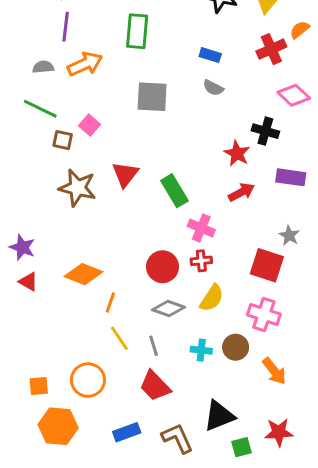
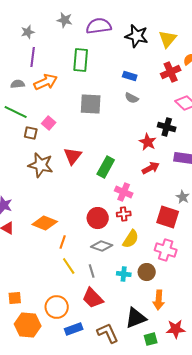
green rectangle: (174, 191) -> (106, 167), turned 60
orange arrow: (274, 371) -> (159, 300), moved, turned 42
orange circle: (88, 380) -> (57, 307), moved

